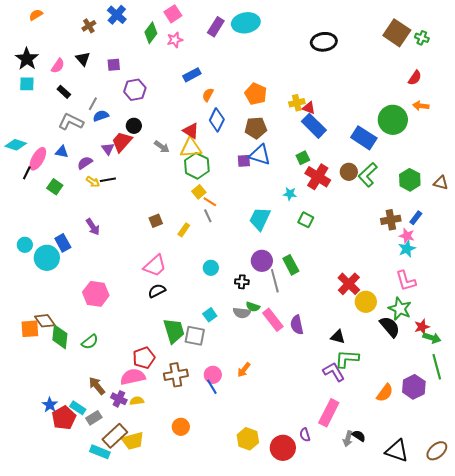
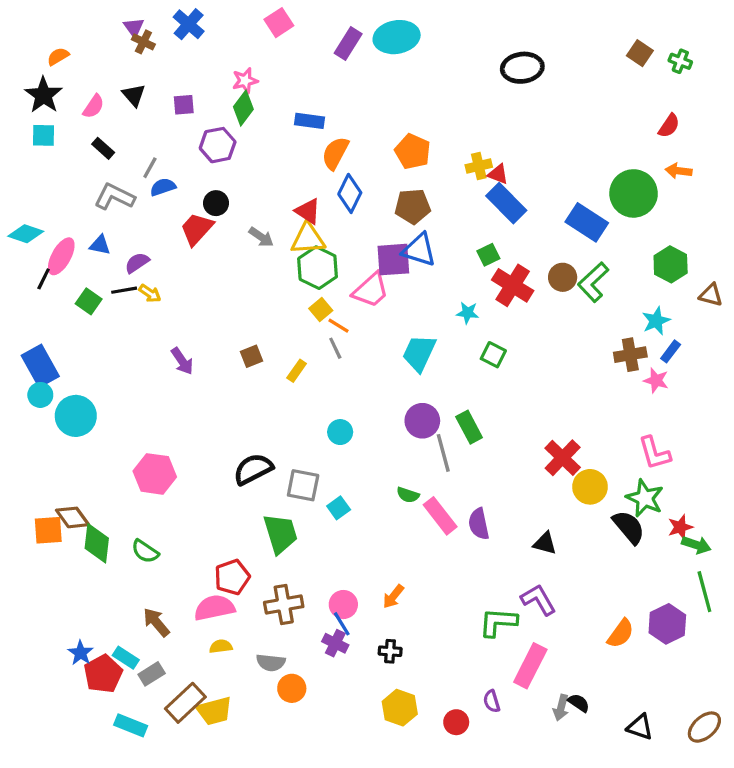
orange semicircle: (36, 15) -> (58, 56), moved
brown cross: (89, 26) -> (143, 42), turned -32
green diamond: (151, 33) -> (243, 108), moved
brown square: (397, 33) -> (640, 53), size x0.6
pink star: (175, 40) -> (245, 81), moved
blue rectangle: (192, 75) -> (309, 121), turned 36
orange semicircle: (208, 95) -> (335, 153), size x1.5
purple triangle: (108, 149) -> (134, 27), moved
purple square: (244, 161) -> (393, 260), size x1.6
black line: (108, 180) -> (124, 290), moved
green hexagon: (410, 180) -> (671, 264), moved
purple arrow: (93, 227) -> (182, 361), moved
blue rectangle: (63, 243) -> (40, 366), moved, size x1.4
cyan star: (407, 249) -> (656, 321), moved
pink trapezoid: (155, 266) -> (371, 290), moved
black cross: (242, 282) -> (390, 651), moved
black semicircle: (157, 291) -> (253, 469), size x1.4
gray semicircle: (242, 313) -> (271, 663), moved
gray square: (195, 336) -> (303, 485), moved
green semicircle: (90, 342) -> (145, 551), turned 72
green L-shape: (347, 359) -> (498, 622), moved
purple cross: (119, 399) -> (335, 643), moved
red circle: (283, 448) -> (456, 722), size x0.6
black triangle: (397, 451) -> (640, 727), size x0.7
cyan rectangle: (100, 452) -> (131, 725), moved

